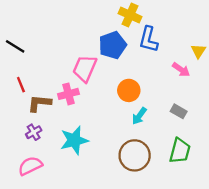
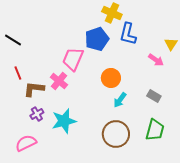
pink cross: (68, 94) -> (59, 81), turned -36
purple cross: (34, 132) -> (37, 114), moved

